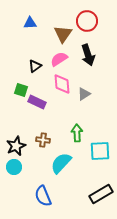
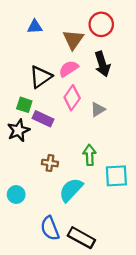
black triangle: (35, 66) -> (41, 77), size x1.5
pink diamond: (62, 84) -> (72, 98), turned 40
black star: (16, 146) -> (18, 130), moved
black rectangle: (101, 194) -> (81, 238), moved, turned 60

